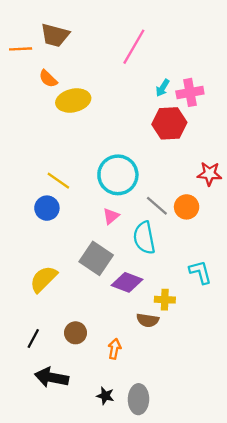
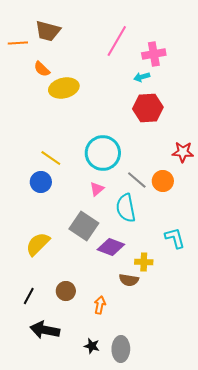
cyan arrow: (163, 88) -> (142, 77), turned 42
pink cross: (190, 92) -> (154, 54), moved

